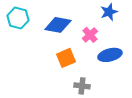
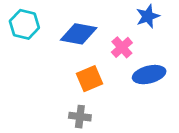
gray cross: (82, 86) -> (80, 117), moved

